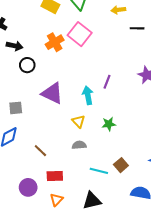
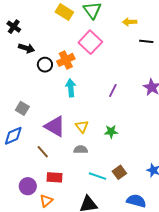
orange cross: (55, 42) -> (66, 60), moved
black circle: (27, 65) -> (45, 65), moved
purple triangle: (52, 93) -> (55, 126), moved
cyan arrow: (88, 95) -> (71, 88), moved
gray square: (16, 108) -> (22, 108), turned 32
orange triangle: (57, 200) -> (46, 201), moved

